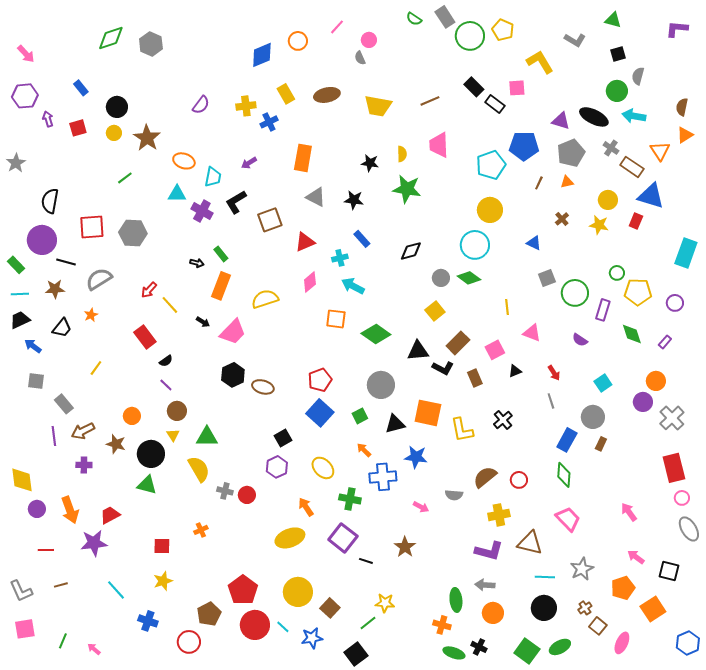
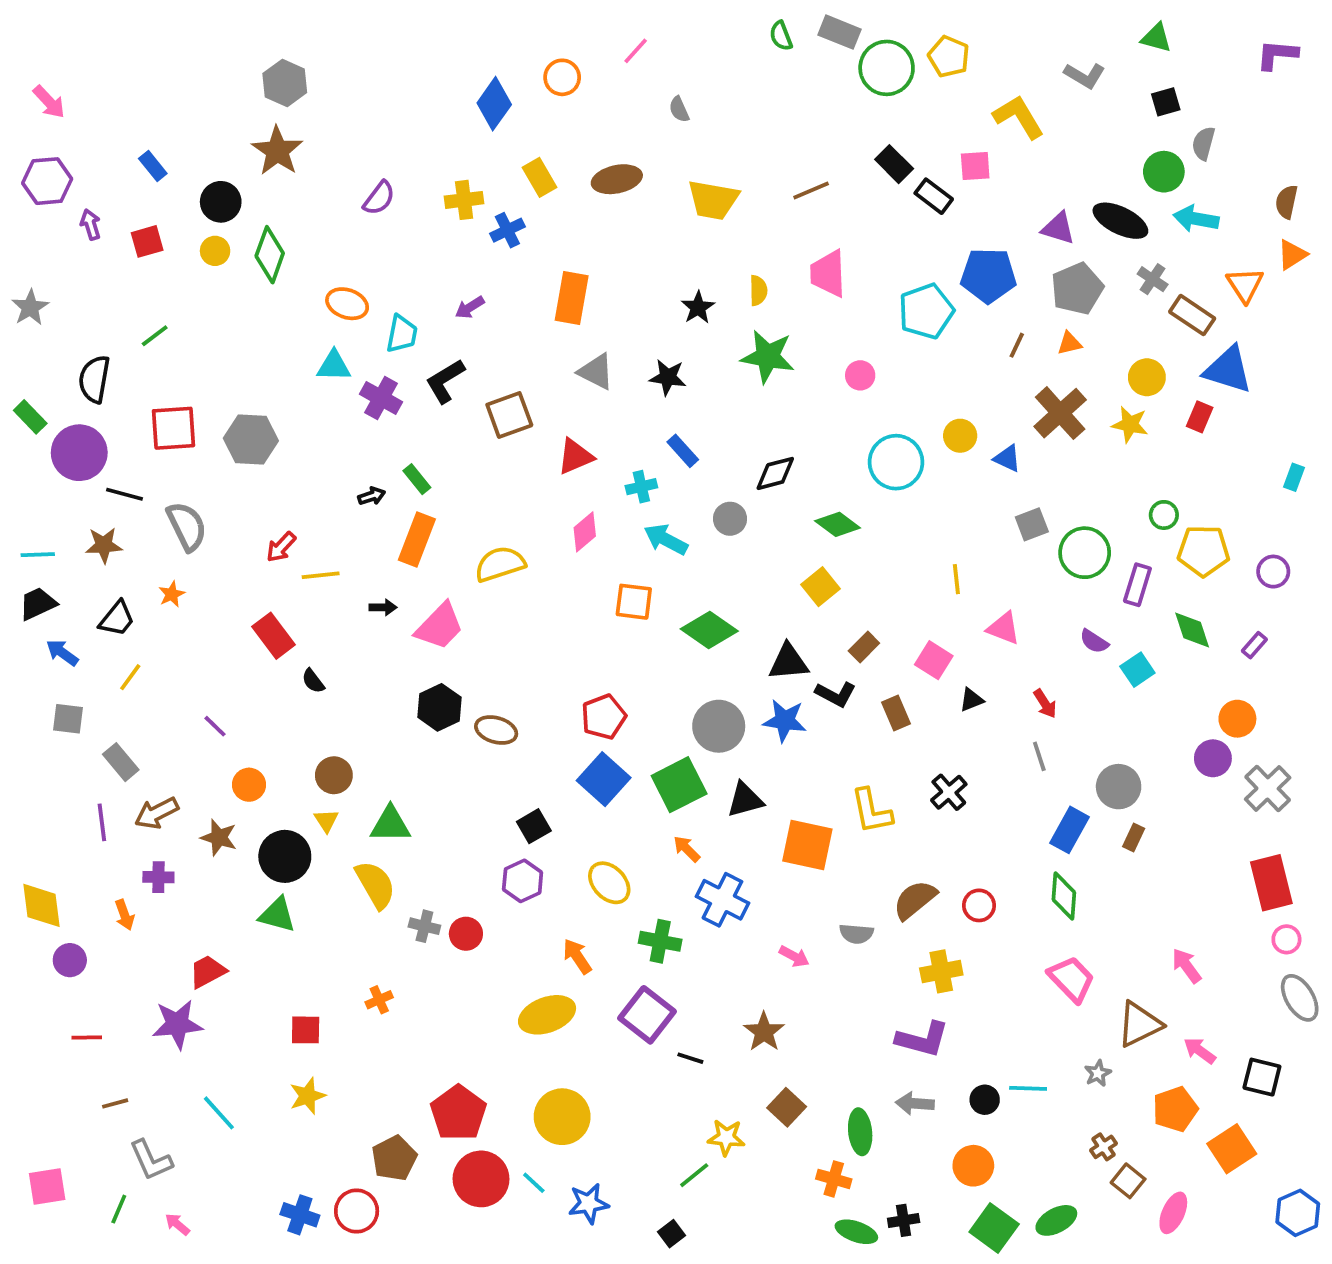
gray rectangle: (445, 17) -> (839, 32), turned -35
green semicircle: (414, 19) -> (781, 36), turned 35
green diamond: (111, 38) -> (270, 255), moved, turned -52
pink circle: (369, 40) -> (860, 375), moved
blue diamond: (262, 55) -> (494, 104), turned -32
brown star: (147, 138) -> (277, 151), moved
black star: (370, 163) -> (698, 307), turned 30
green line: (125, 178) -> (155, 336), moved
yellow circle: (490, 210) -> (960, 436), moved, size x0.7
brown cross: (562, 219) -> (1060, 413), size x2.0
cyan rectangle: (686, 253) -> (1294, 477), size x0.5
black arrow: (197, 263) -> (372, 496), turned -32
green rectangle: (16, 265) -> (30, 417), moved
gray circle: (441, 278) -> (730, 519), moved
green diamond: (469, 278) -> (838, 524), moved
gray semicircle: (99, 279) -> (187, 526), turned 96
yellow line: (170, 305) -> (321, 575), turned -54
black arrow: (203, 322) -> (383, 607), turned -32
brown rectangle: (458, 343) -> (864, 647), size x0.7
pink square: (495, 350) -> (934, 660), turned -30
black semicircle: (166, 361) -> (313, 681), turned 88
yellow line: (96, 368) -> (130, 677), moved
cyan square: (603, 383) -> (1137, 670), moved
purple line: (166, 385) -> (215, 726), moved
orange square: (428, 413) -> (807, 845), moved
green square: (360, 416) -> (679, 785), size x1.8
blue star: (416, 457) -> (785, 721), moved
blue cross: (383, 477) -> (722, 900), turned 32
orange arrow: (70, 510) -> (124, 915), moved, size x0.6
brown triangle: (530, 543) -> (1139, 1024), moved, turned -40
gray star: (582, 569) -> (1098, 1073), size x0.6
gray L-shape: (21, 591) -> (151, 1160), moved
brown square: (330, 608) -> (787, 1107), moved
black circle: (544, 608) -> (985, 1100), moved, size x0.6
orange circle: (493, 613) -> (973, 1166), moved
blue cross: (148, 621) -> (300, 1215), moved
black cross: (479, 647) -> (904, 1220), turned -35
black square: (356, 654) -> (672, 1234), size x0.6

